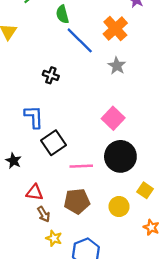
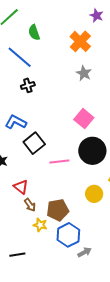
blue line: (80, 40) -> (20, 57), moved
black cross: (51, 75) -> (28, 85), turned -32
blue L-shape: (34, 117) -> (16, 122), turned -55
red triangle: (35, 192) -> (21, 187), turned 35
brown pentagon: (77, 201) -> (58, 210), moved

